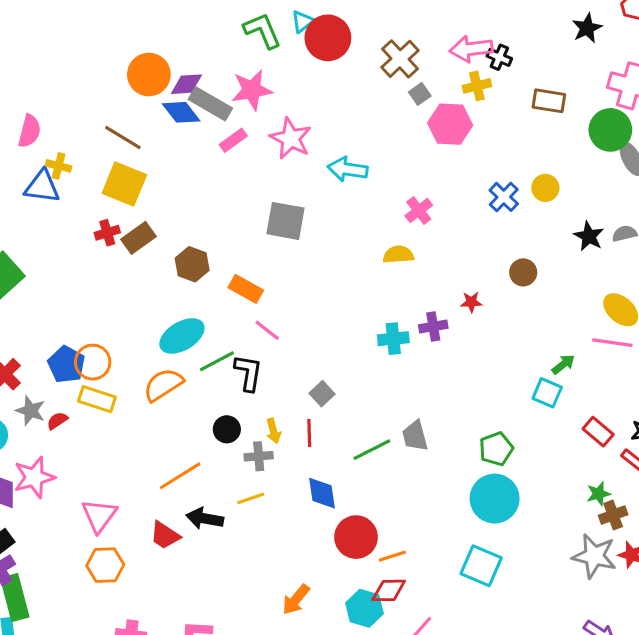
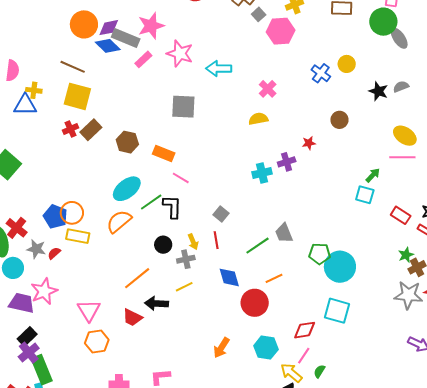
green pentagon: (496, 449) -> (320, 254), moved, turned 30
orange line: (392, 556) -> (274, 278), moved
red diamond: (389, 590) -> (305, 330), moved

